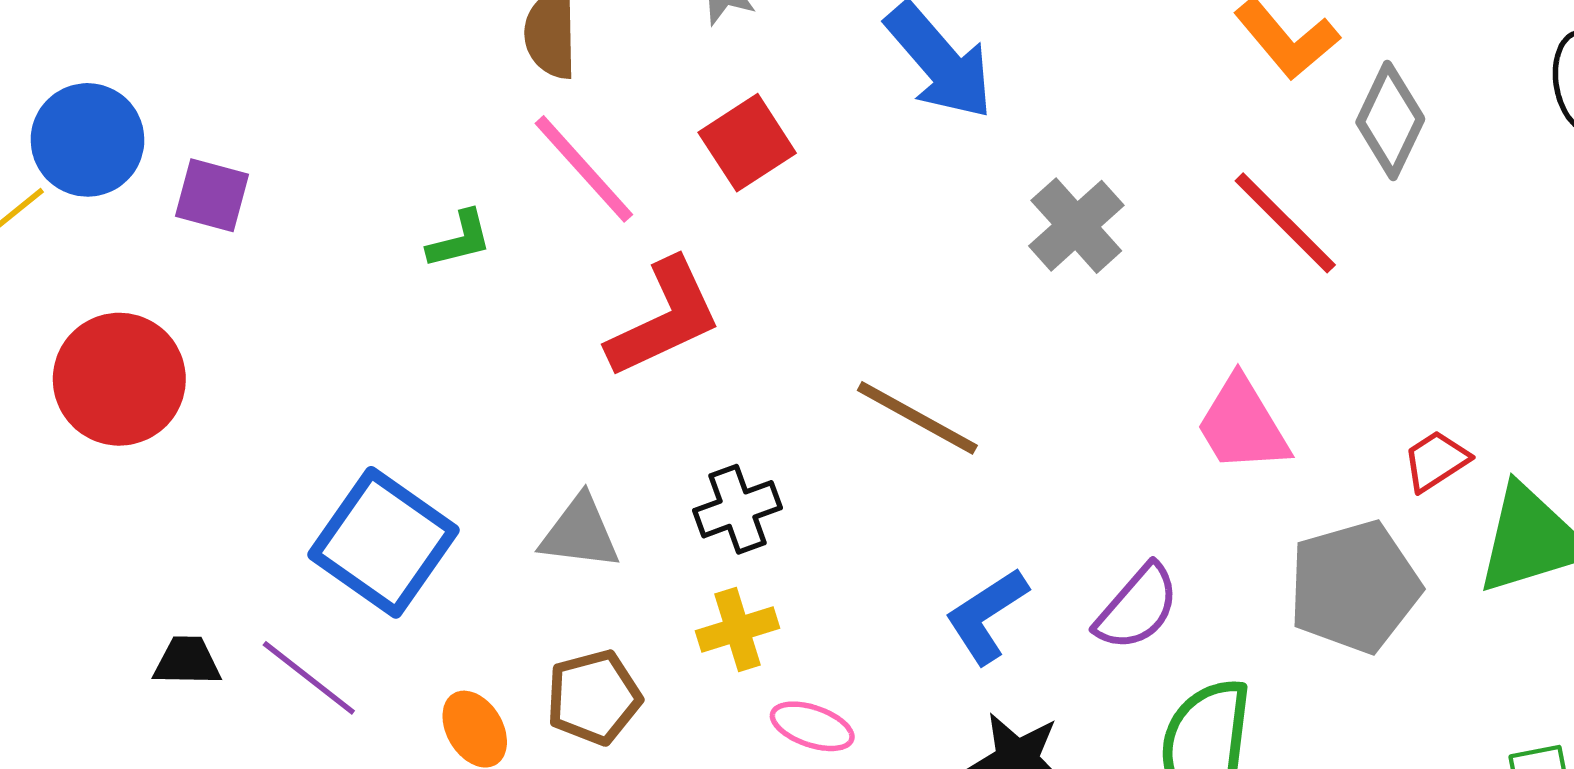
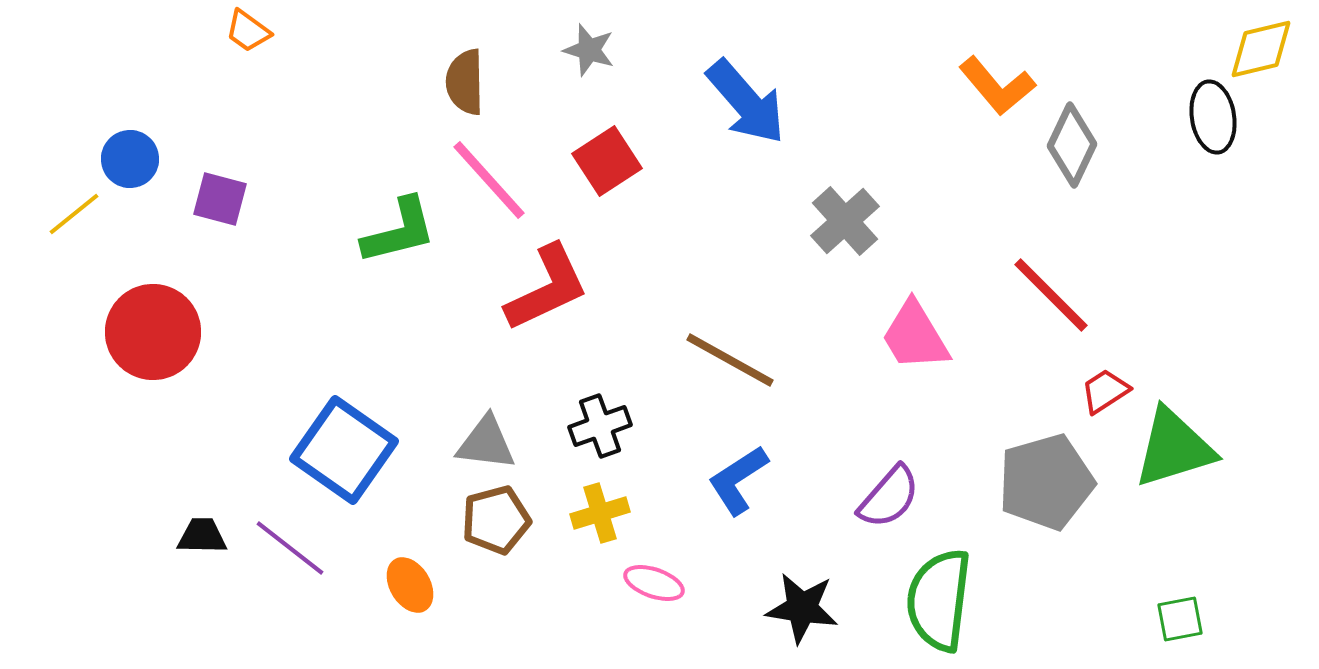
blue circle: (87, 140) -> (130, 159), size x0.7
red line: (1285, 223) -> (1051, 295), moved
green L-shape: (460, 239) -> (399, 231), size x1.6
pink trapezoid: (1242, 425) -> (915, 336), moved
blue L-shape: (986, 616) -> (738, 480), moved
brown pentagon: (594, 697) -> (496, 520), moved

